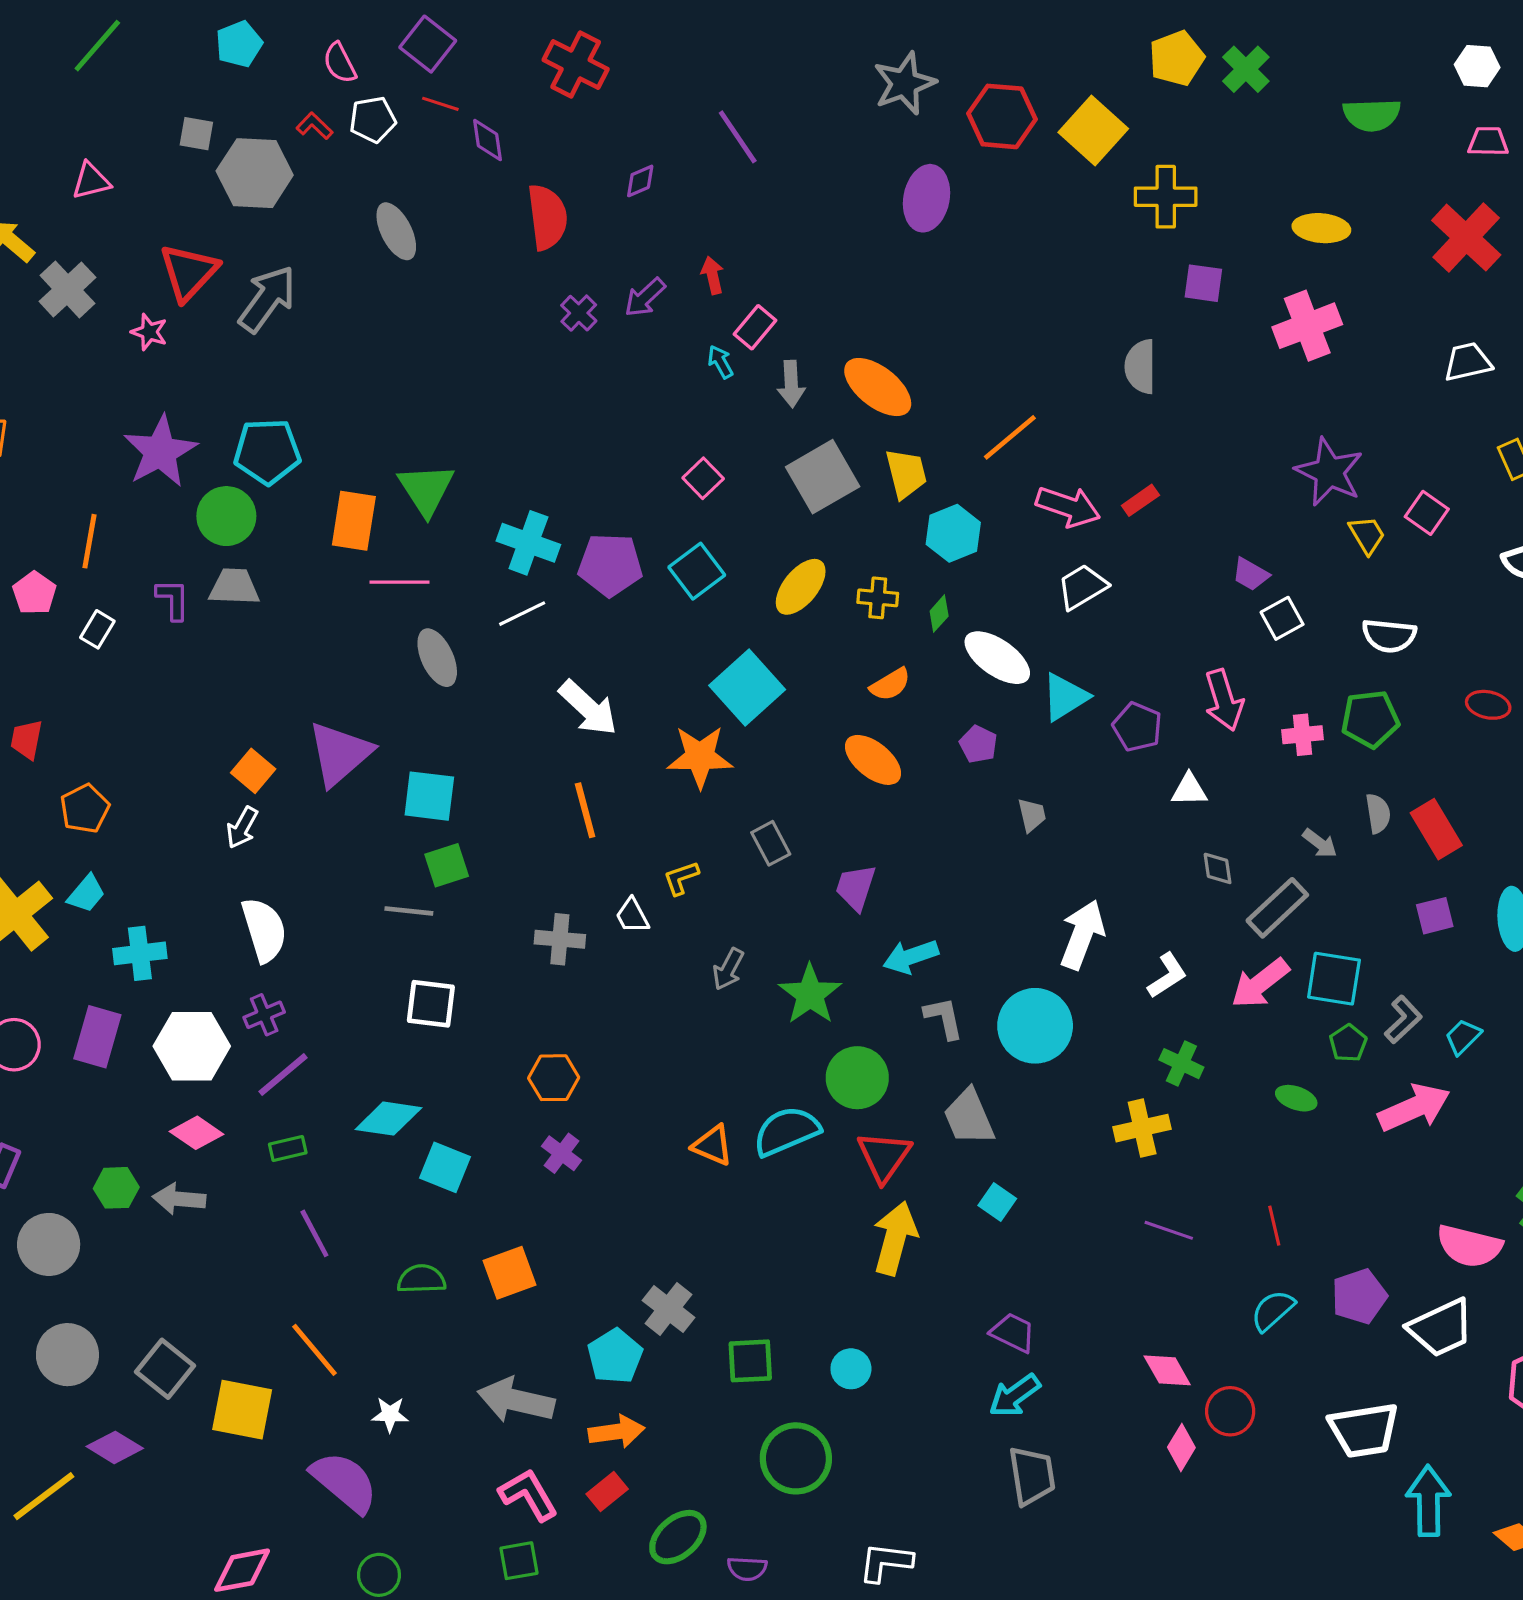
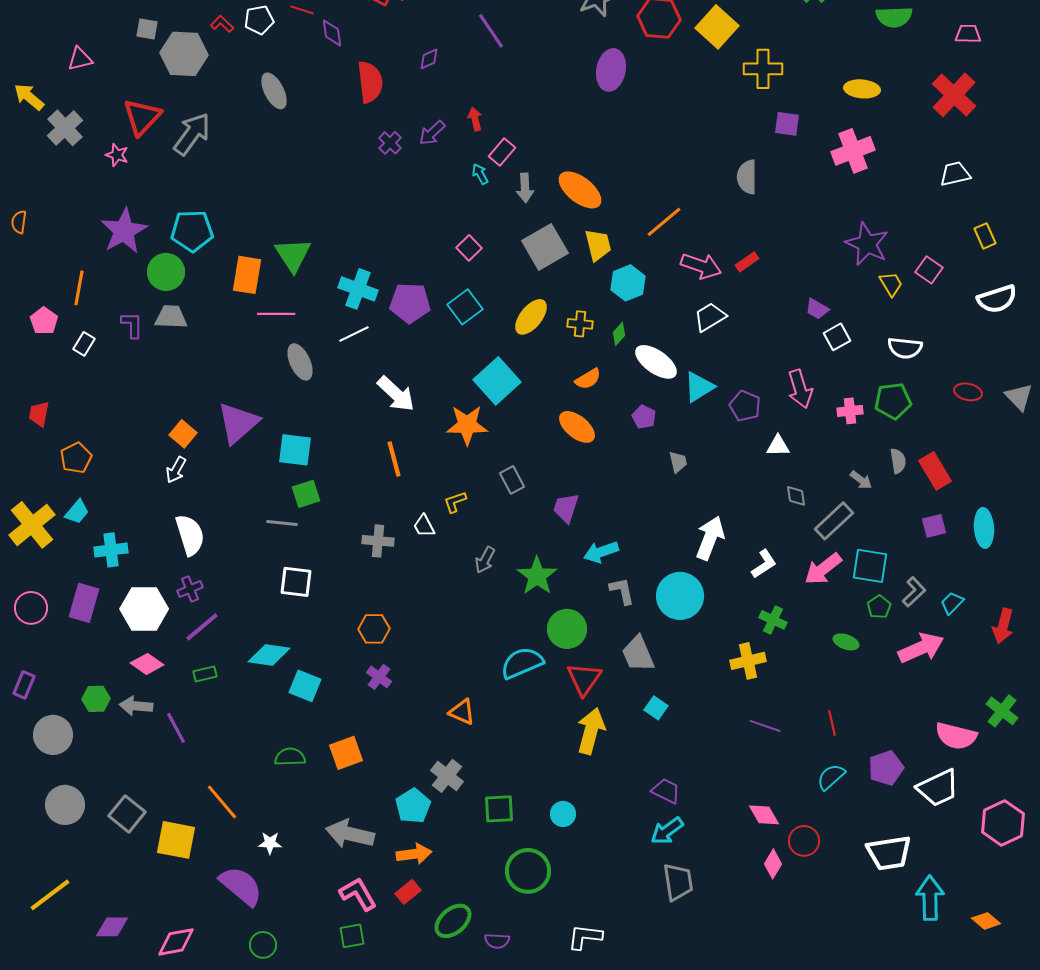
orange triangle: (713, 1145) -> (462, 712), moved
purple line: (314, 1233) -> (176, 728), moved
purple diamond: (115, 1447) -> (112, 927), moved, turned -32

